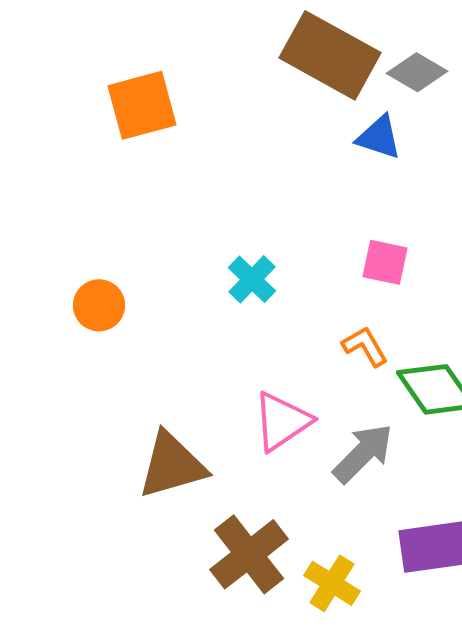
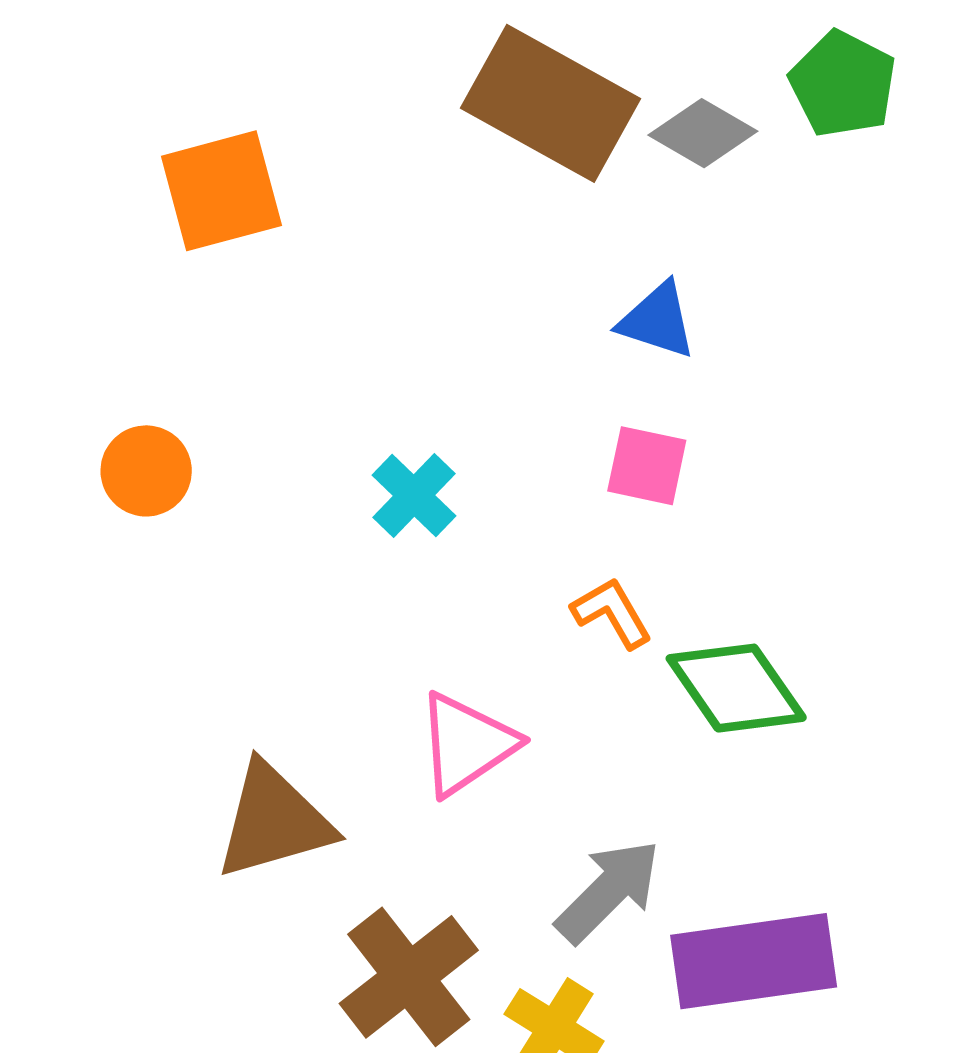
blue triangle: (379, 137) -> (657, 320), moved
orange circle: (99, 305) -> (146, 471), moved
gray arrow: (363, 453) -> (608, 891), moved

